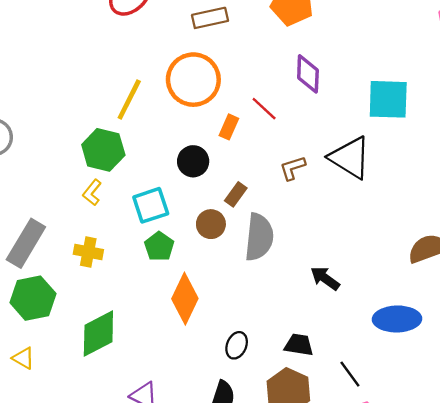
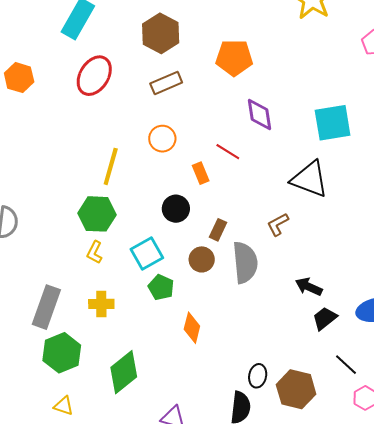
orange circle: (193, 80) -> (162, 139), size x0.6
orange rectangle: (229, 127) -> (201, 173), turned -35
brown L-shape: (293, 168) -> (278, 224), moved
orange diamond: (185, 299) -> (192, 328), size x0.7
black ellipse: (237, 345) -> (258, 376), moved
black trapezoid: (299, 345) -> (325, 318), moved, turned -36

